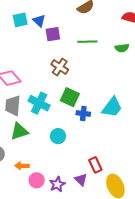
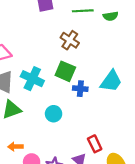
green semicircle: (122, 48) -> (111, 16), moved
brown cross: (60, 67) -> (70, 40), moved

